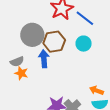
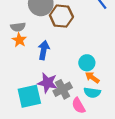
cyan circle: (84, 44) -> (87, 63), moved
blue arrow: (44, 59) -> (44, 50), moved

